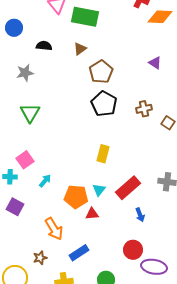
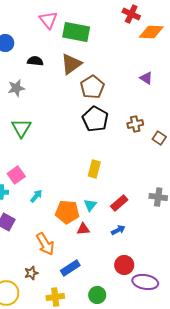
brown triangle: (80, 49) -> (71, 64), size x1.6
red rectangle: (128, 188) -> (119, 203), size x0.7
blue arrow: (140, 215) -> (118, 230), moved, turned -96

